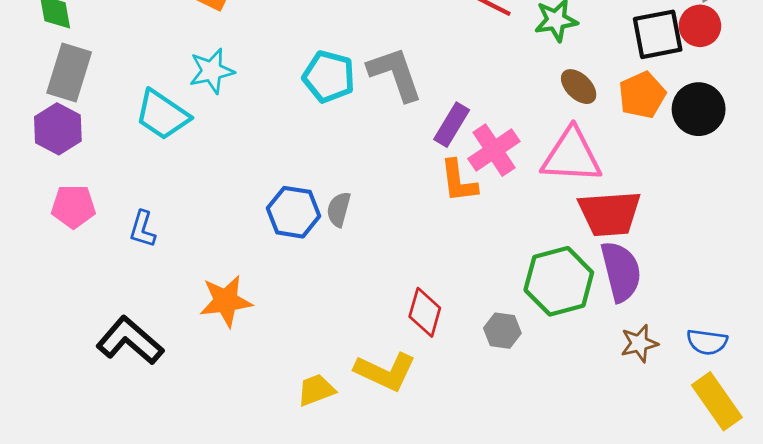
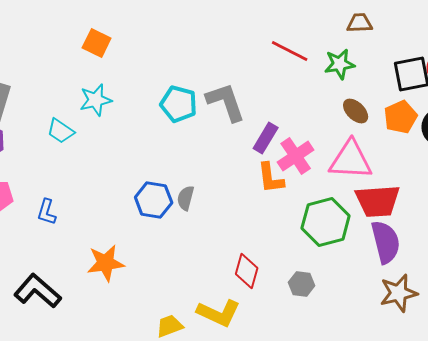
cyan trapezoid: (162, 115) -> (61, 131), size x0.7
green hexagon: (559, 281) -> (326, 222), moved
brown star: (639, 343) -> (399, 293), size x1.4

